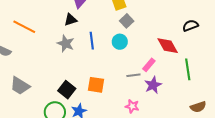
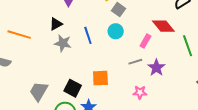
black triangle: (71, 20) -> (56, 24), moved
pink rectangle: (149, 65) -> (145, 41), moved
gray trapezoid: (20, 86) -> (39, 91), moved, turned 100

